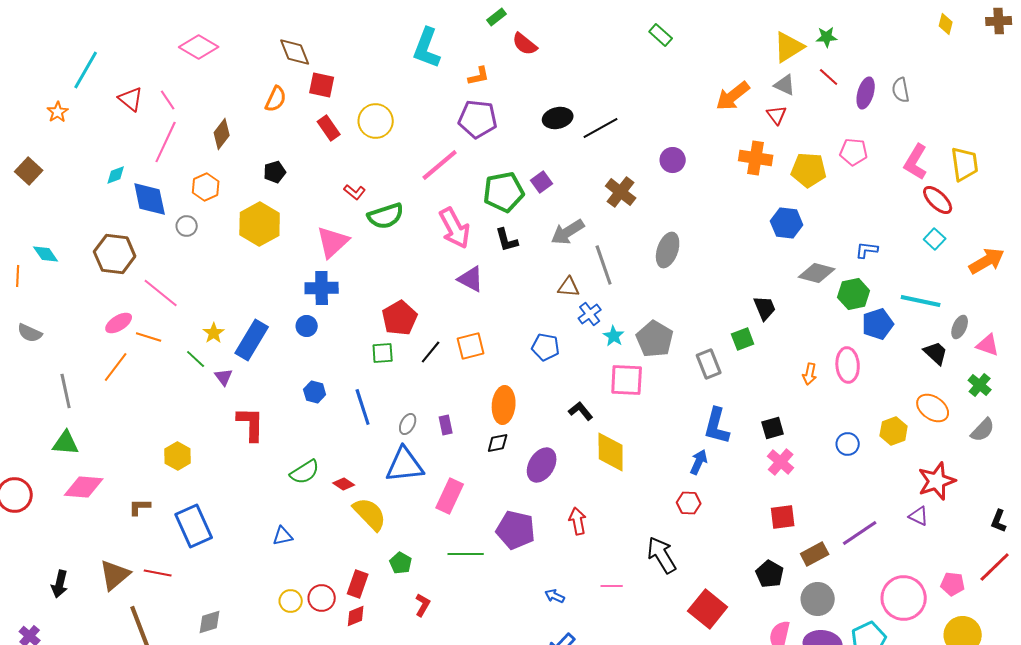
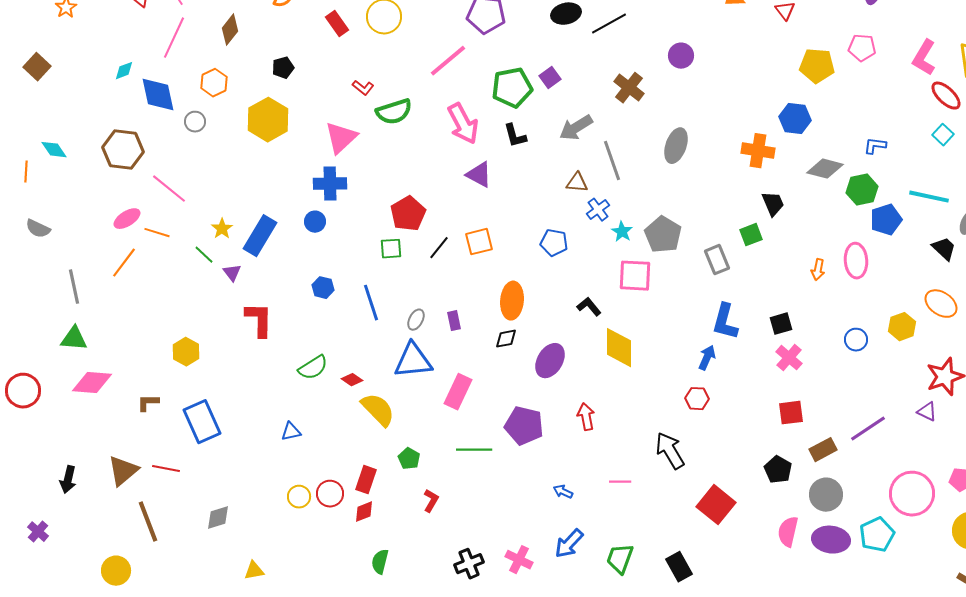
orange cross: (756, 158) -> (758, 151), moved

